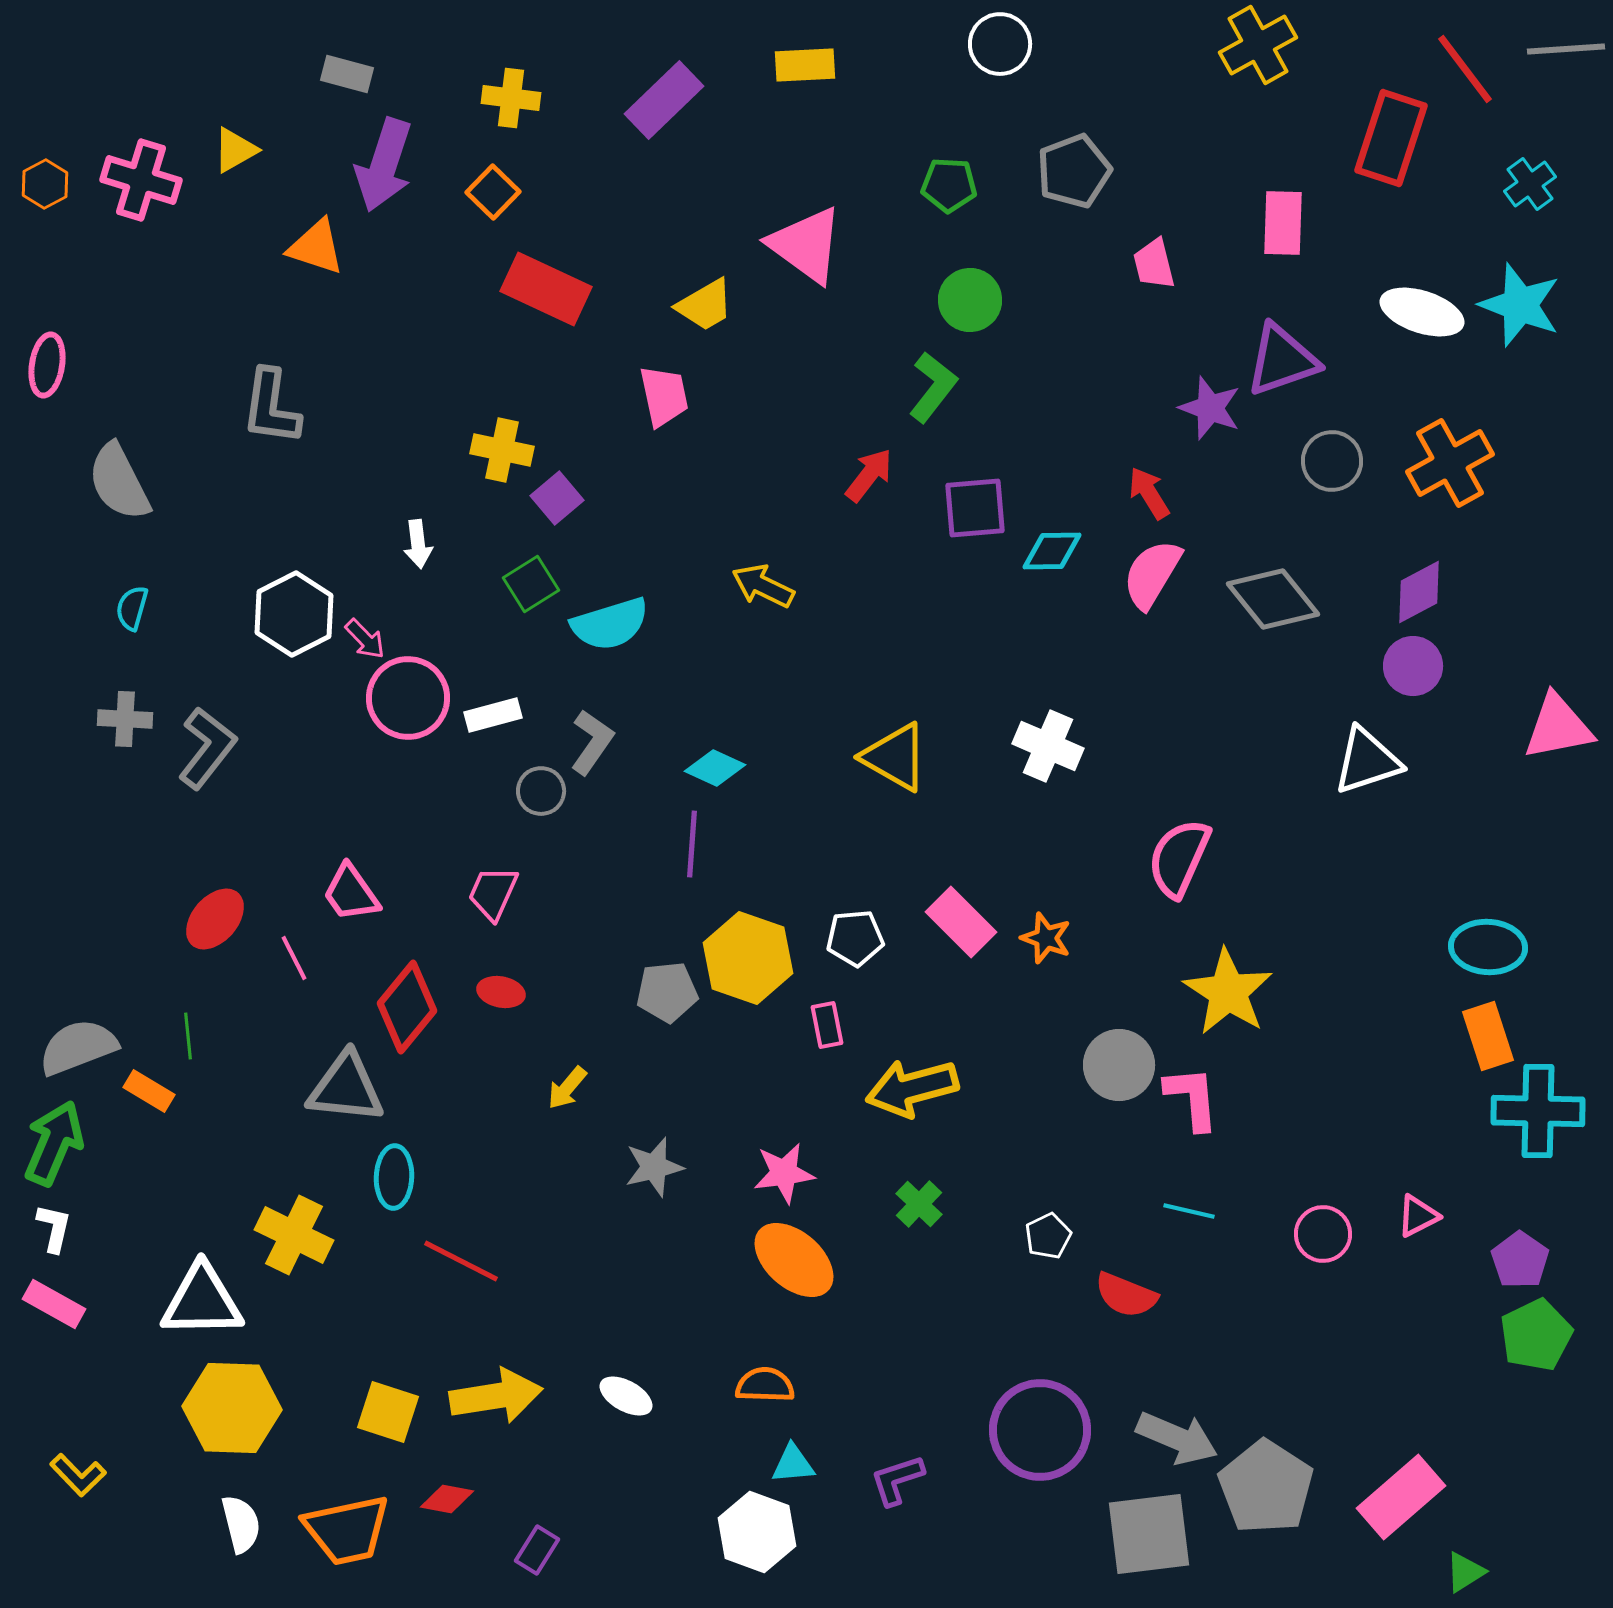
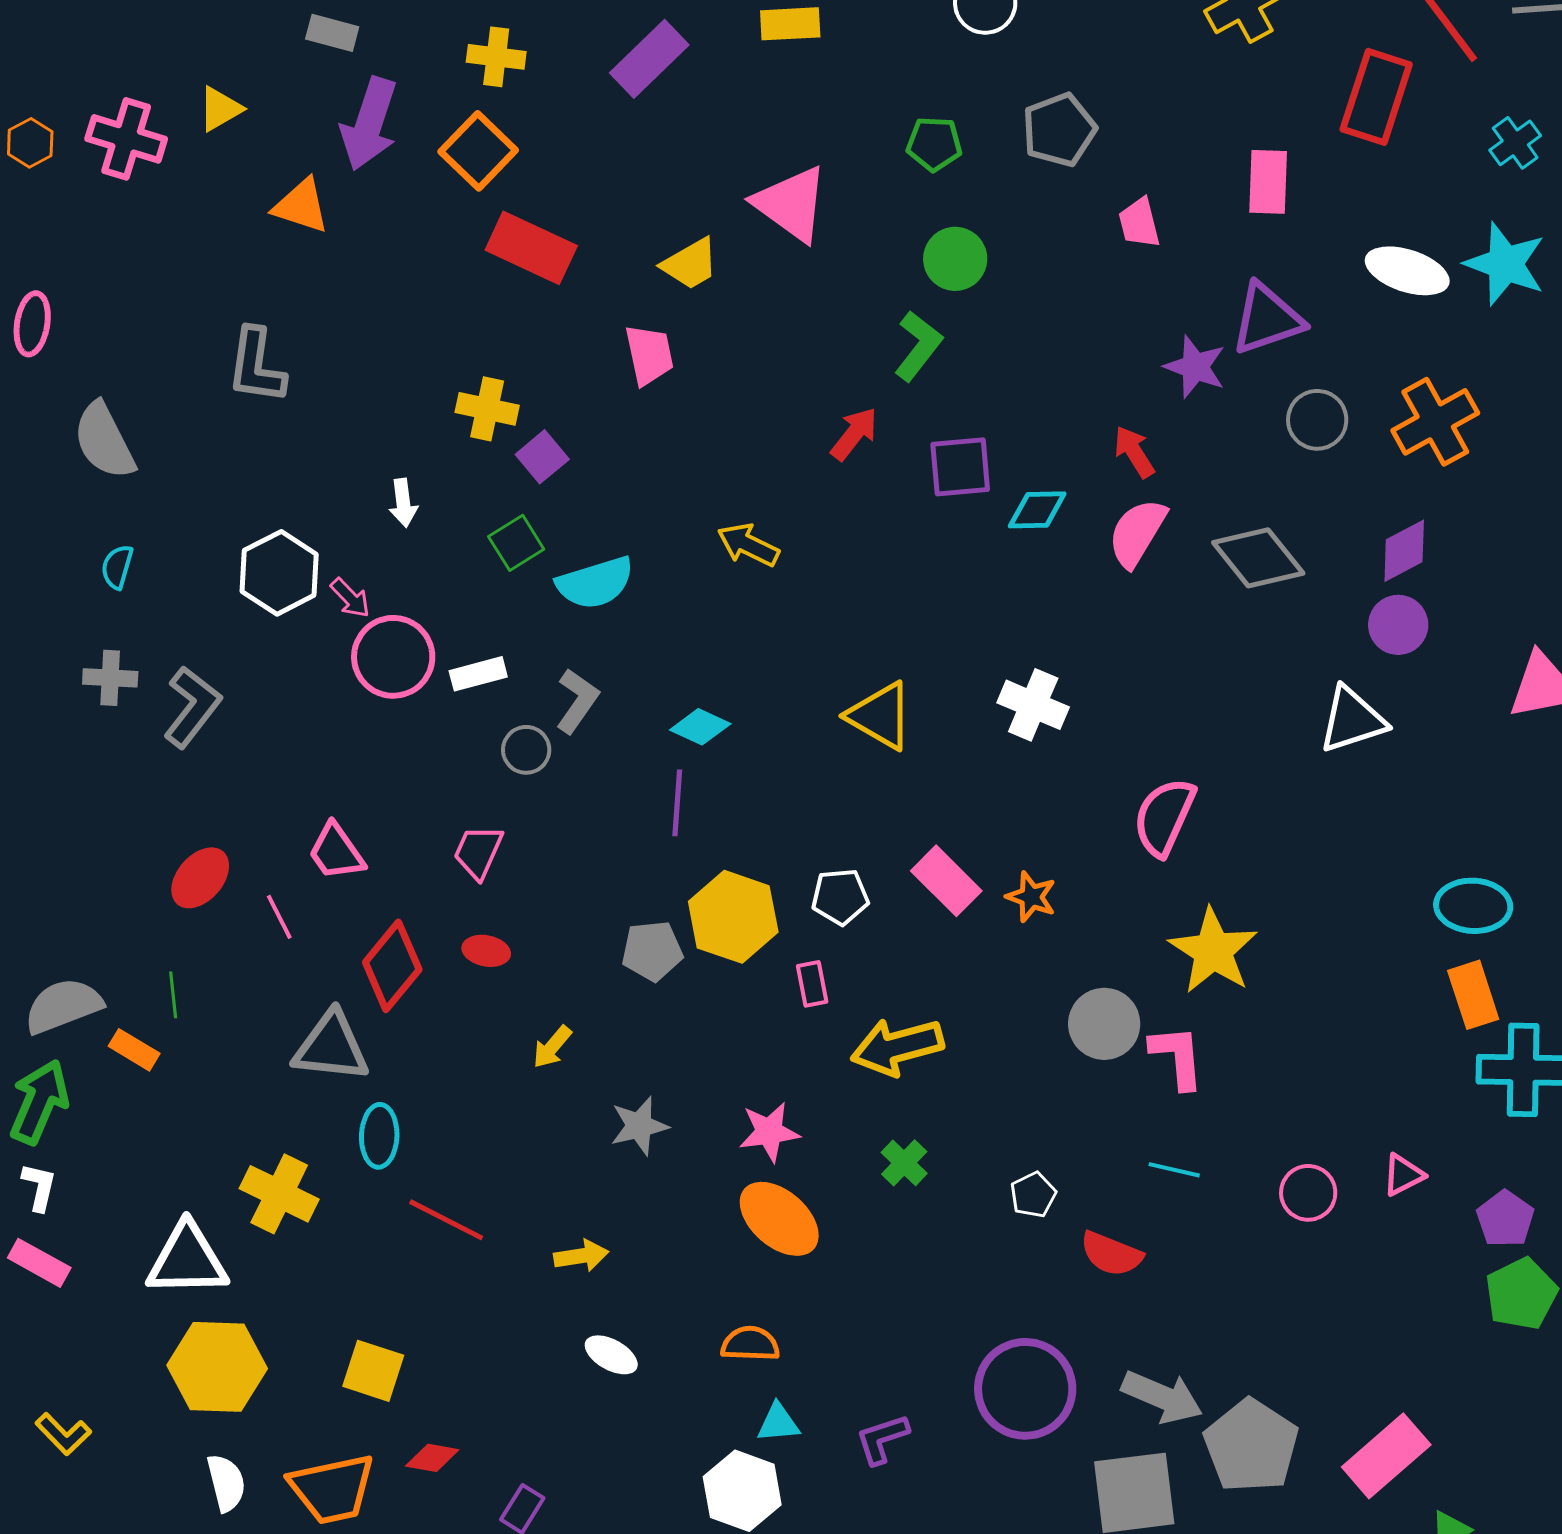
orange square: (493, 192) -> (478, 151), size x1.4
yellow arrow: (496, 1396) -> (581, 1256), moved, size x0.6

